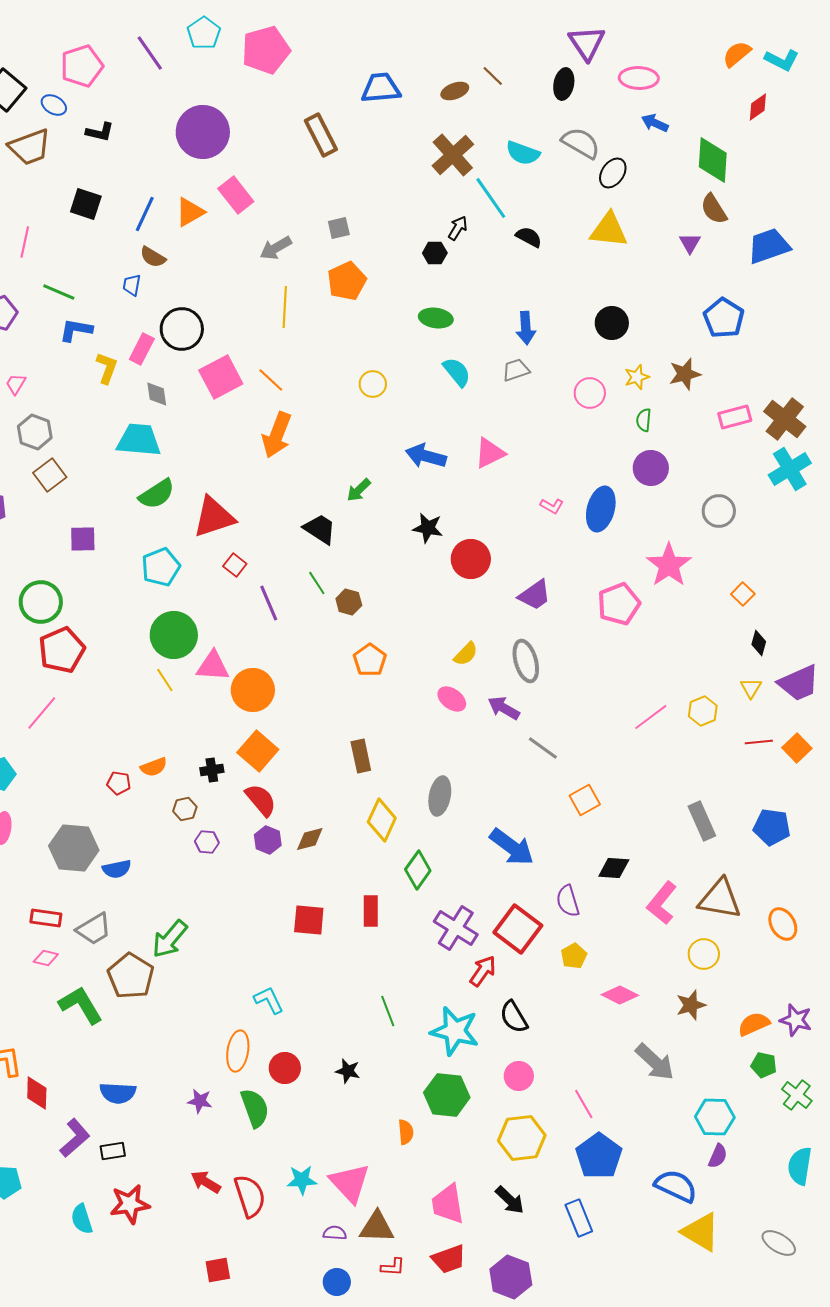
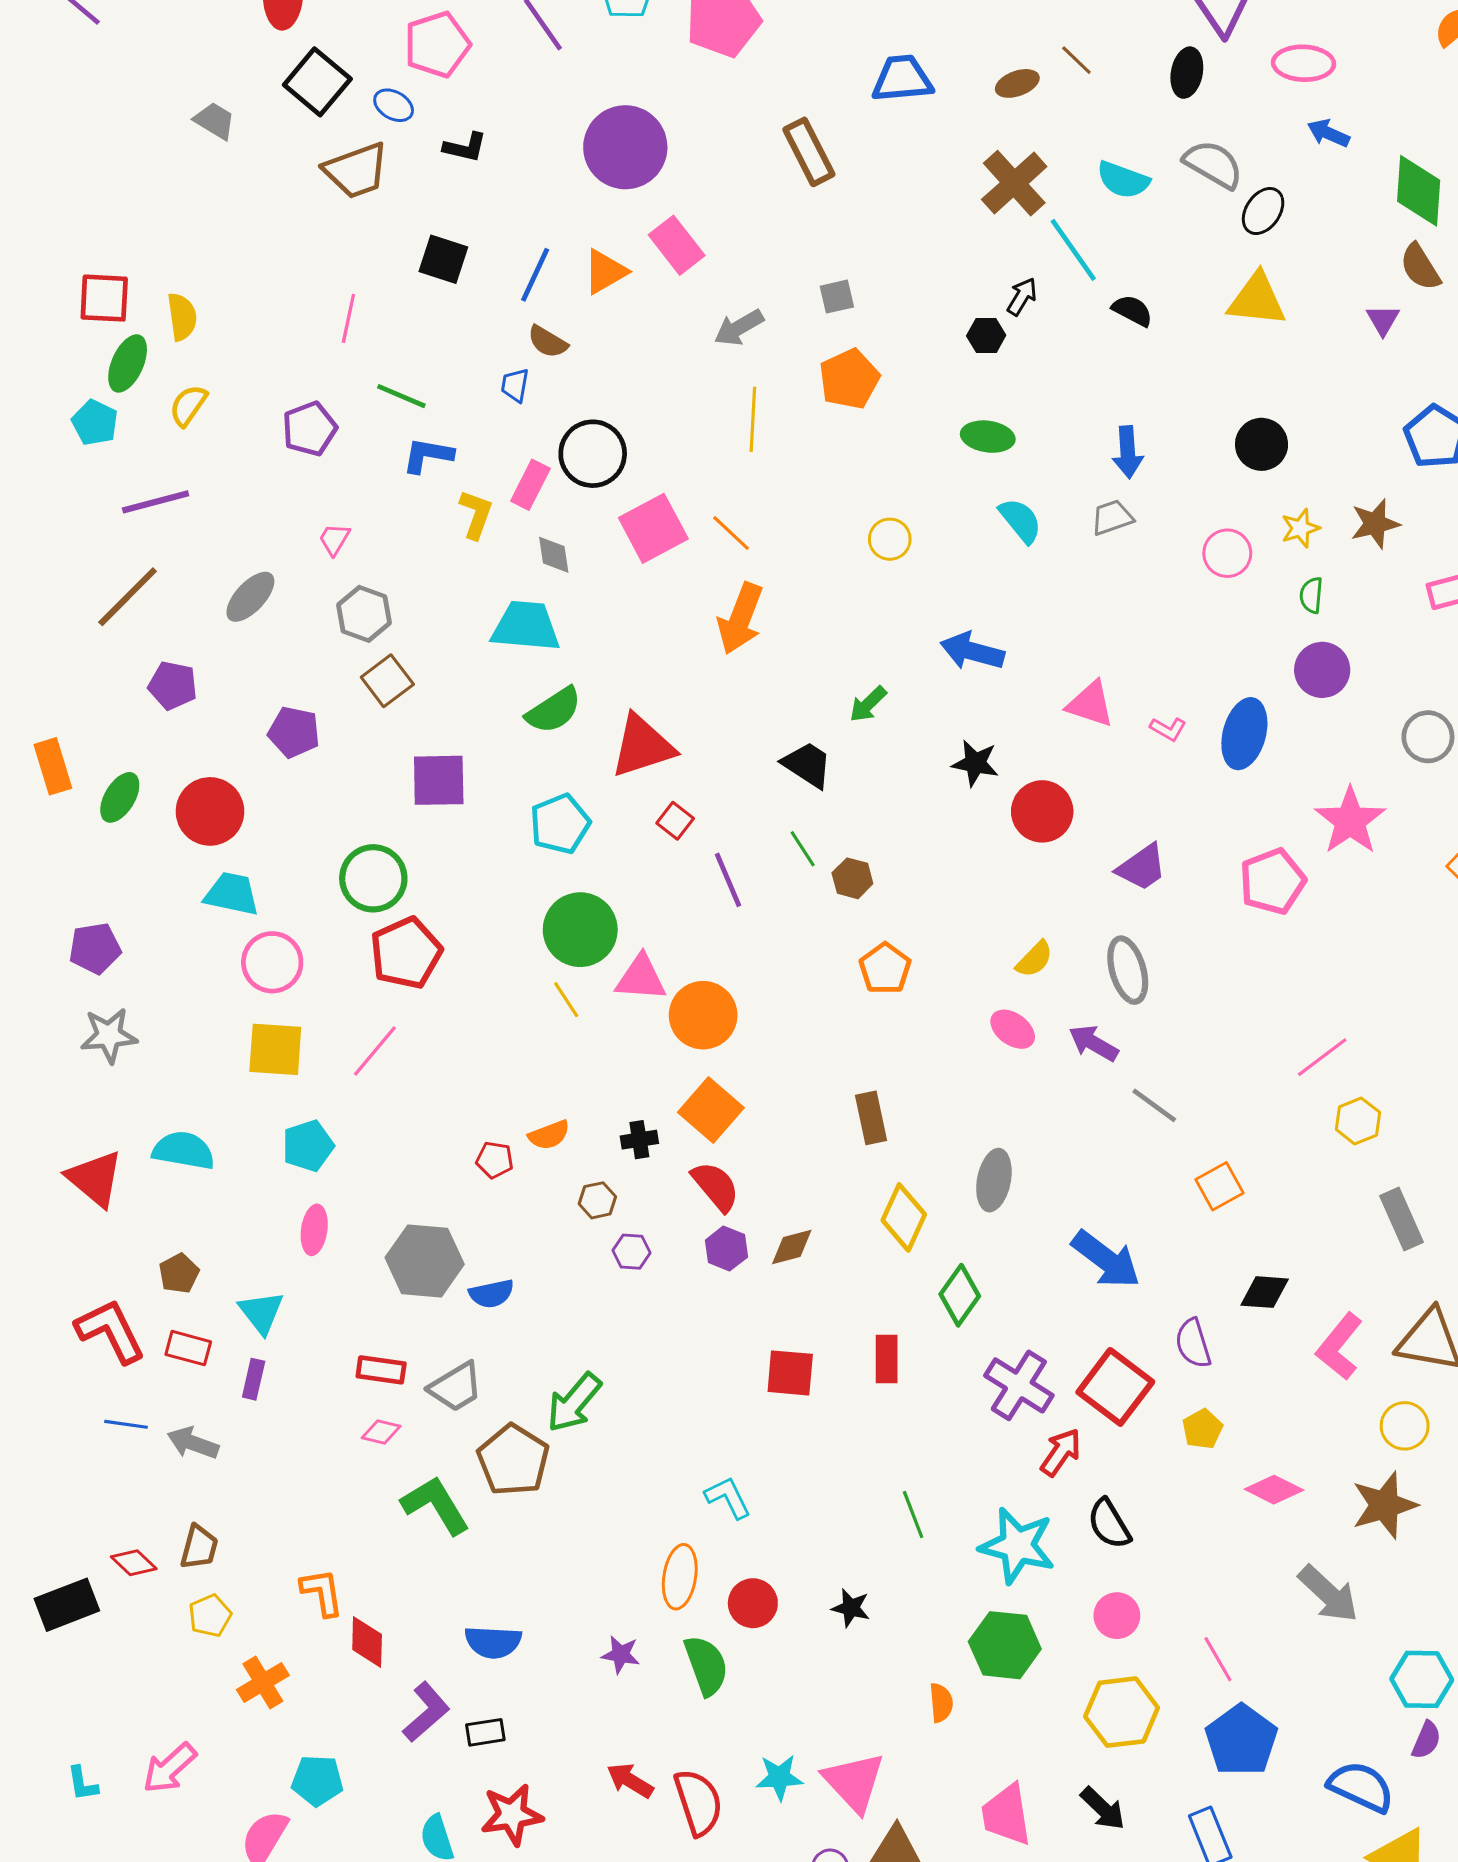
pink triangle: (490, 453) -> (1090, 704), moved, turned 44
purple square: (83, 539) -> (439, 780), size x1.4
yellow hexagon: (703, 711) -> (1358, 1121), moved
brown star: (691, 1005) -> (1384, 1505), size x1.4

